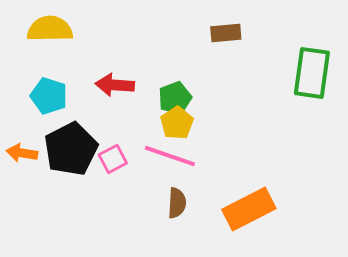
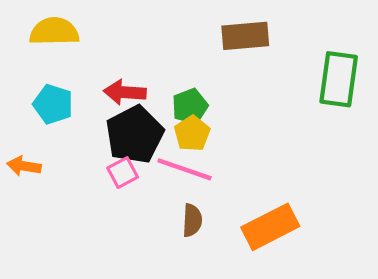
brown rectangle: (226, 33) -> (245, 36), size x1.4
black pentagon: (71, 149) -> (135, 135), moved

